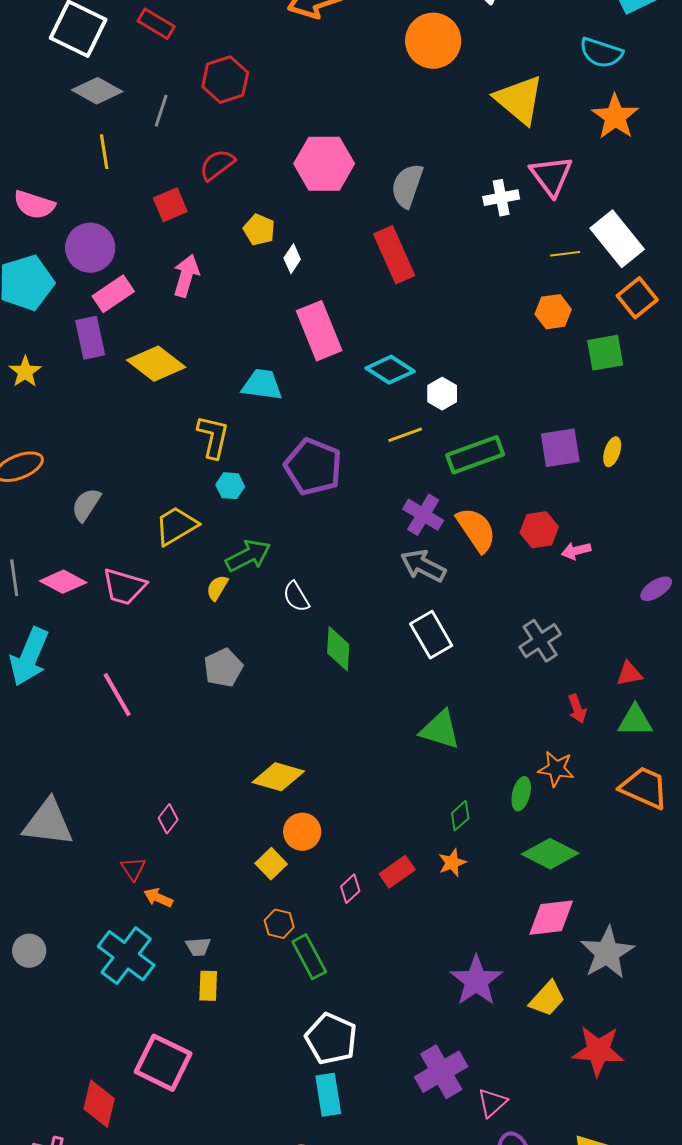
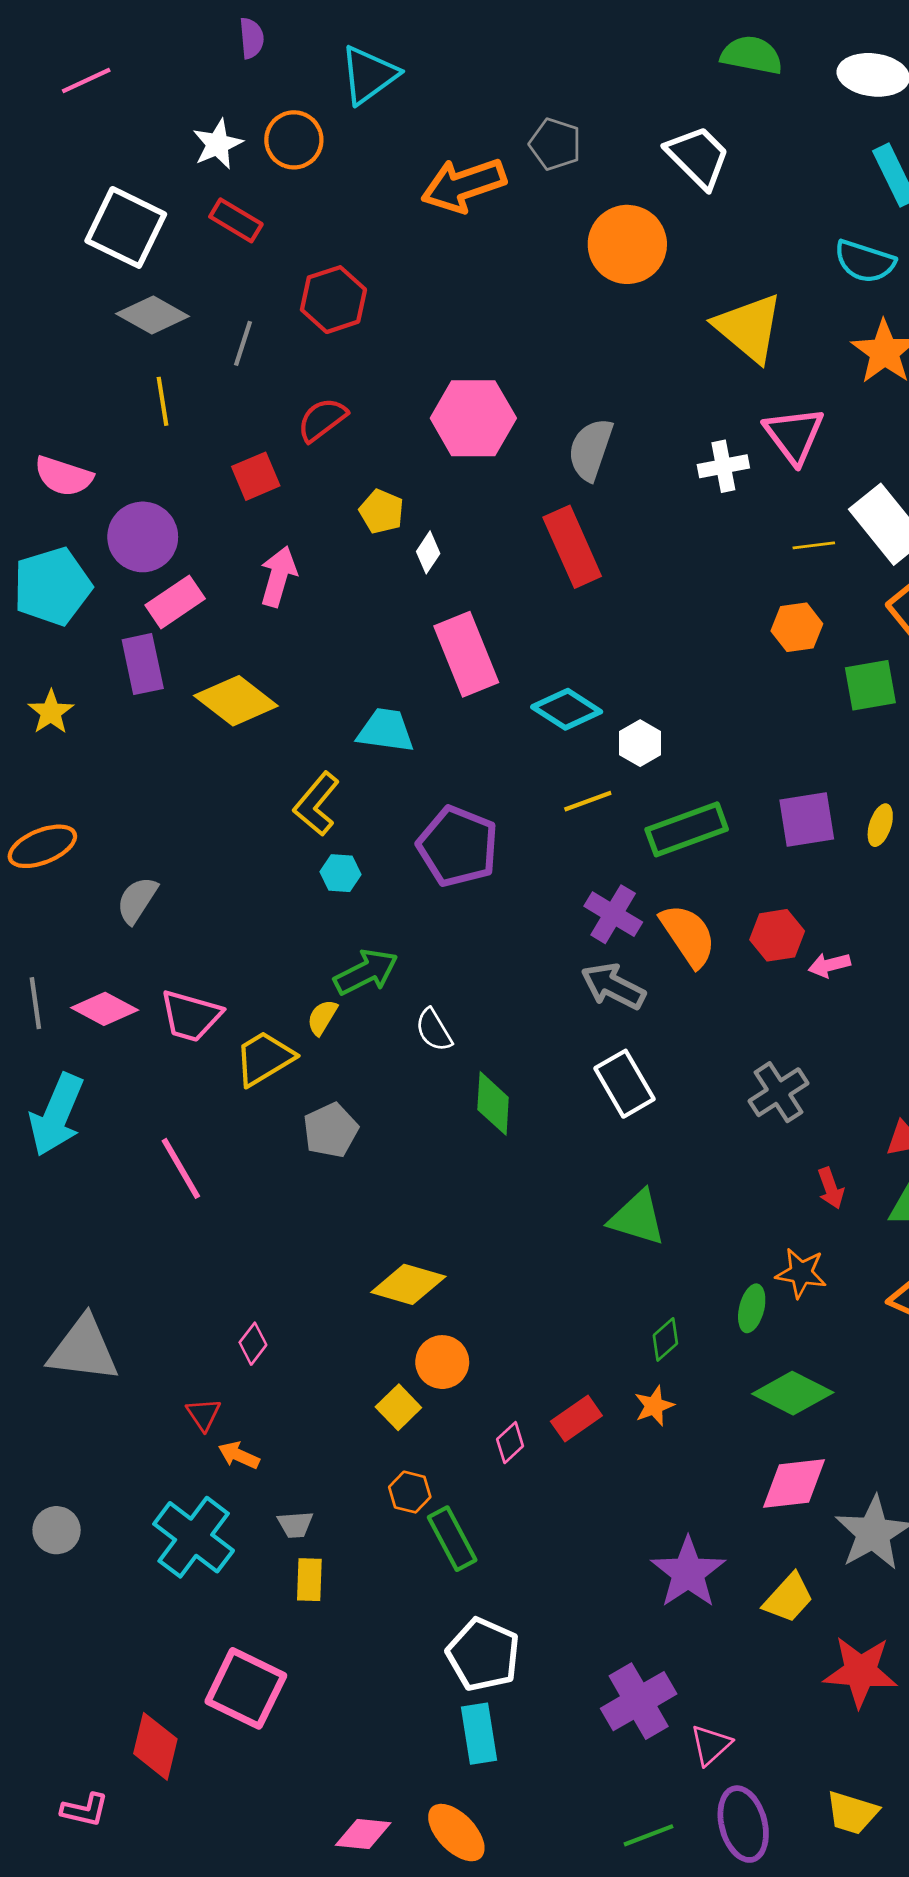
yellow L-shape: (213, 437) -> (316, 804), turned -153
yellow trapezoid: (176, 526) -> (264, 1058), moved

